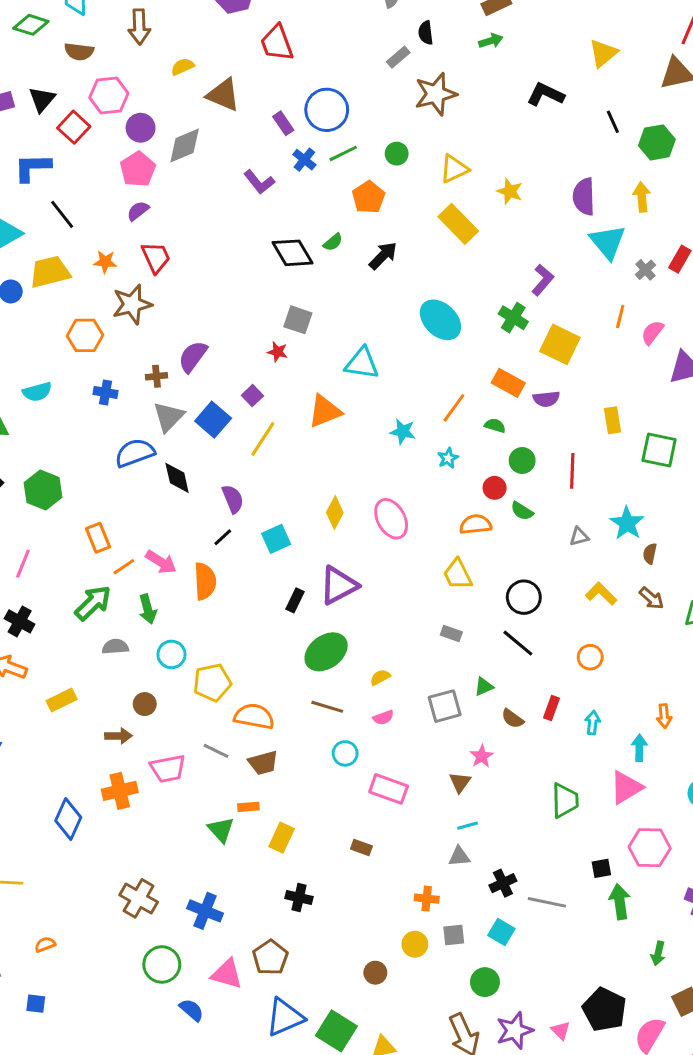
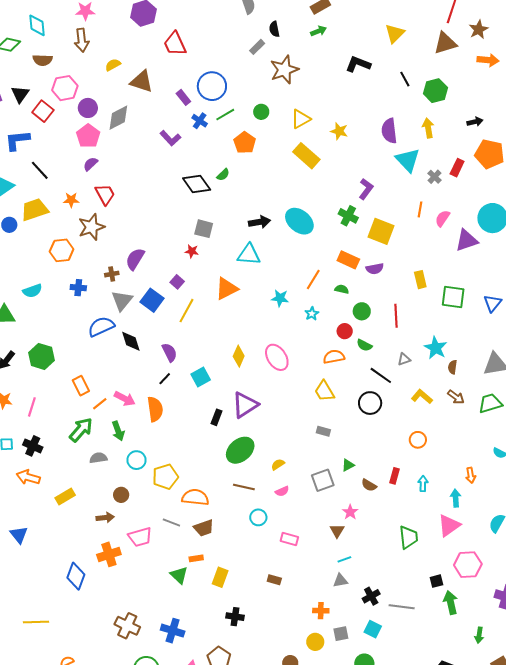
black arrow: (383, 256) -> (259, 222), moved, turned 40
black line: (518, 643) -> (381, 375), moved
pink rectangle: (389, 789) -> (289, 539), size x0.7

